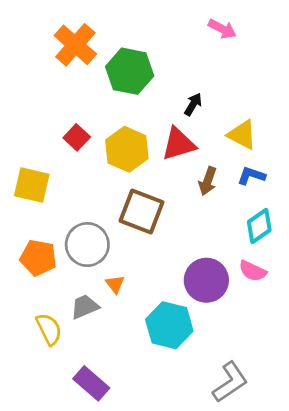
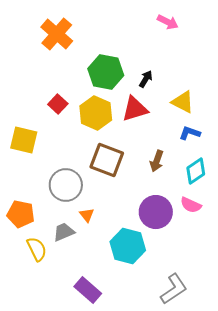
green hexagon: (130, 71) -> (106, 72), moved
brown arrow: (208, 181) -> (157, 161), moved
orange pentagon: (38, 258) -> (21, 214), moved
purple rectangle: (91, 383) -> (88, 290), moved

